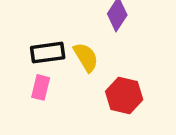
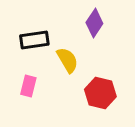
black rectangle: (48, 53) -> (34, 40), moved

